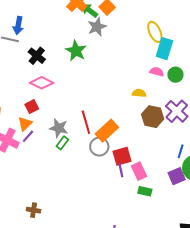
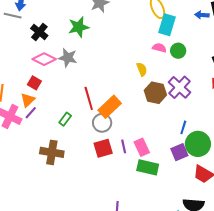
green star: (76, 51) -> (79, 27), turned 30
yellow semicircle: (139, 93) -> (142, 69), turned 64
red square: (32, 107) -> (34, 83), turned -32
gray star: (59, 128) -> (68, 58), moved
red square: (122, 156) -> (103, 148), moved
green rectangle: (145, 191) -> (148, 167), size x1.5
brown cross: (34, 210) -> (52, 152), moved, size x1.6

